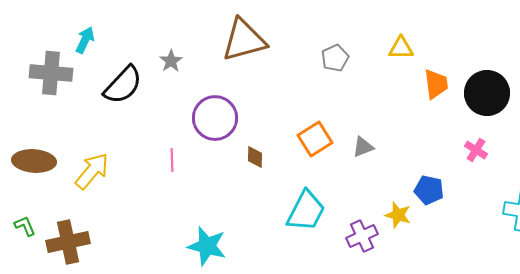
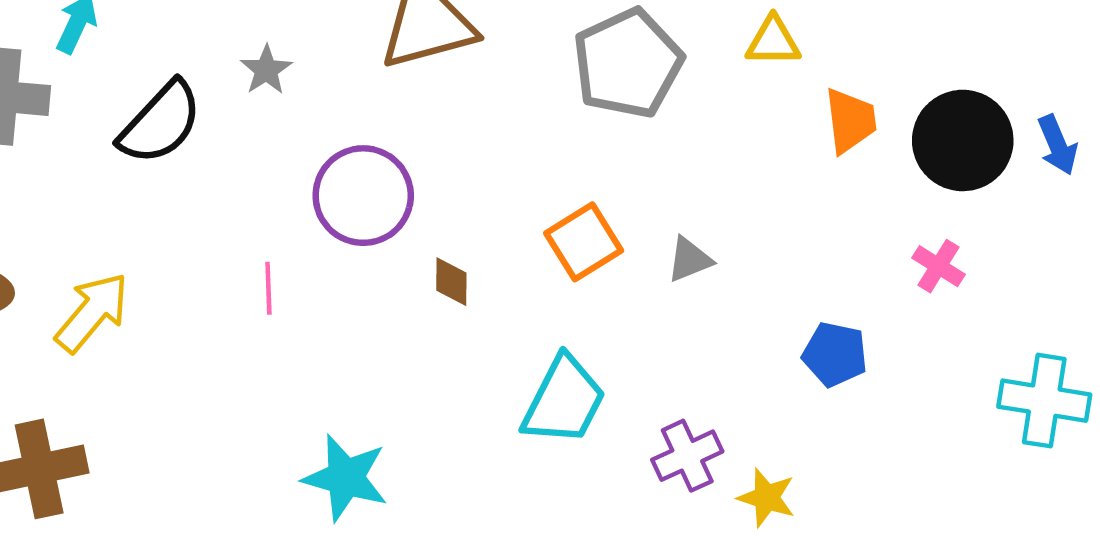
gray pentagon: (335, 58) -> (628, 63), size x1.8
yellow star: (398, 215) -> (767, 498), moved

